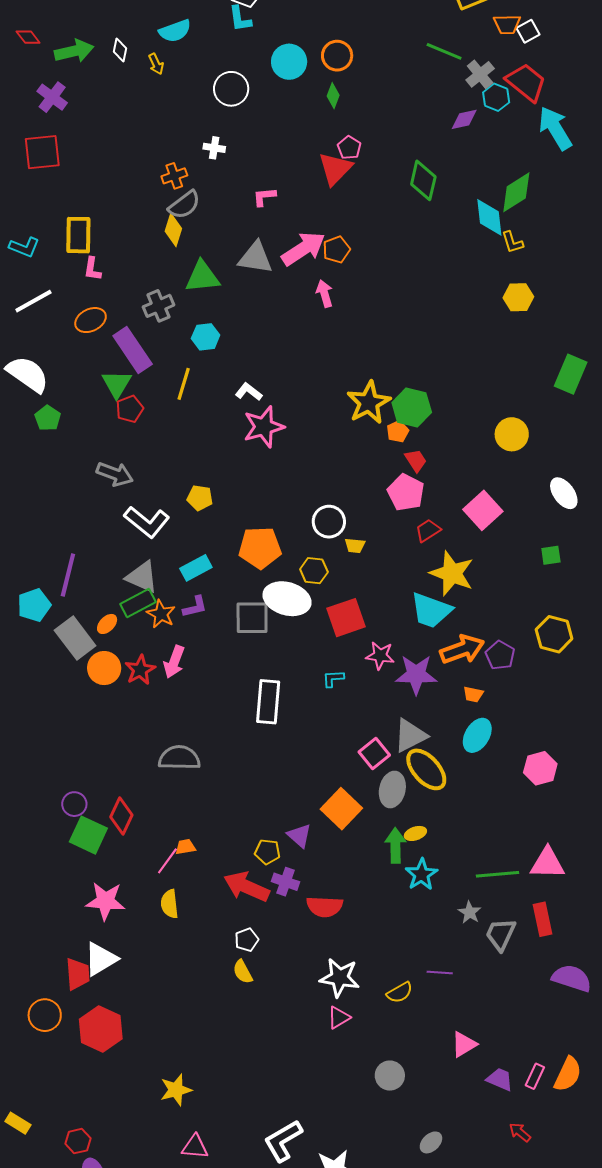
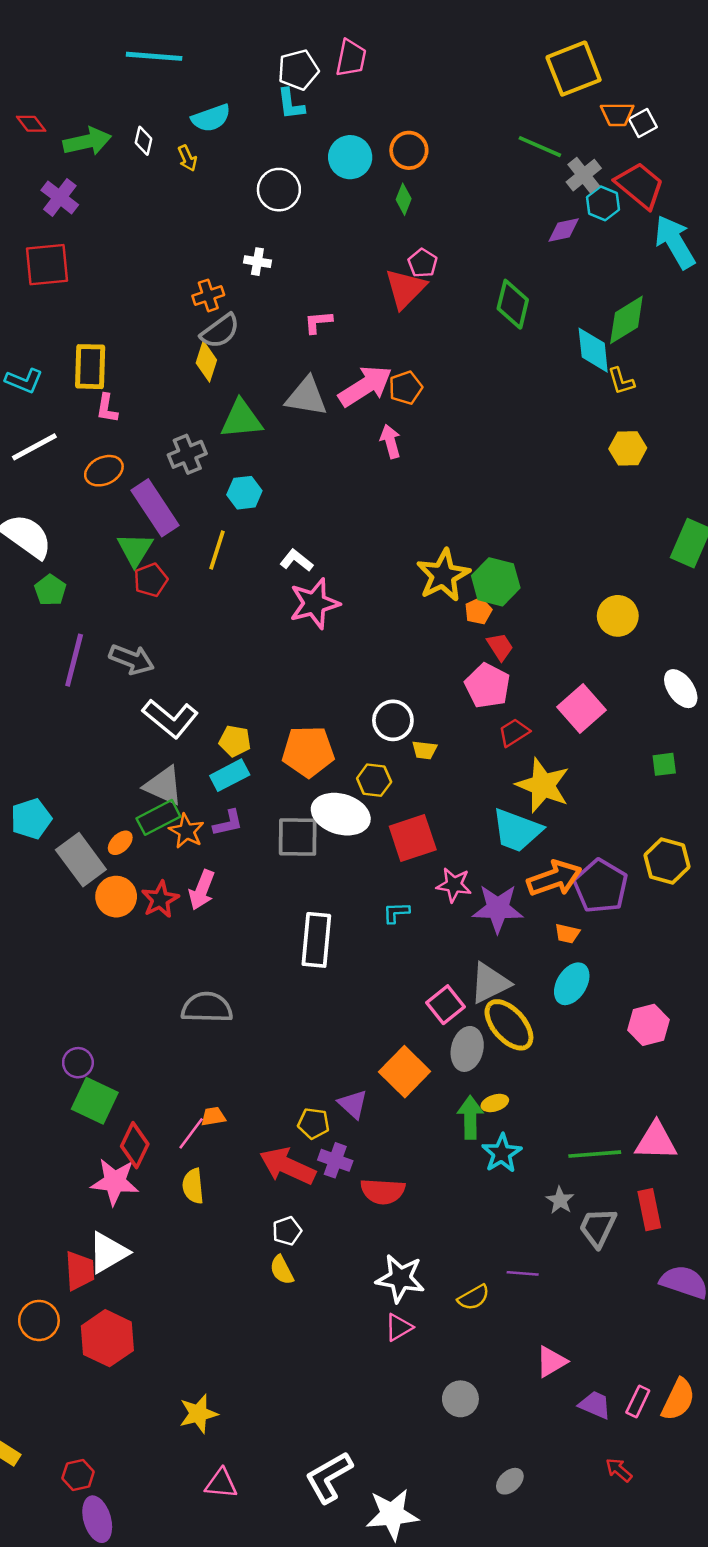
yellow pentagon: (200, 498) -> (235, 741), moved
purple line: (68, 575) -> (74, 660), moved
purple pentagon: (500, 655) -> (601, 886), size x1.5
red diamond: (121, 816) -> (135, 1145), moved

